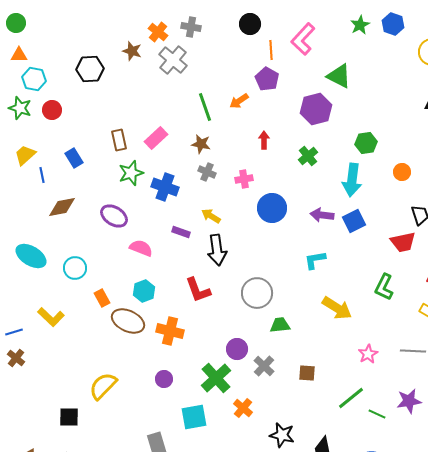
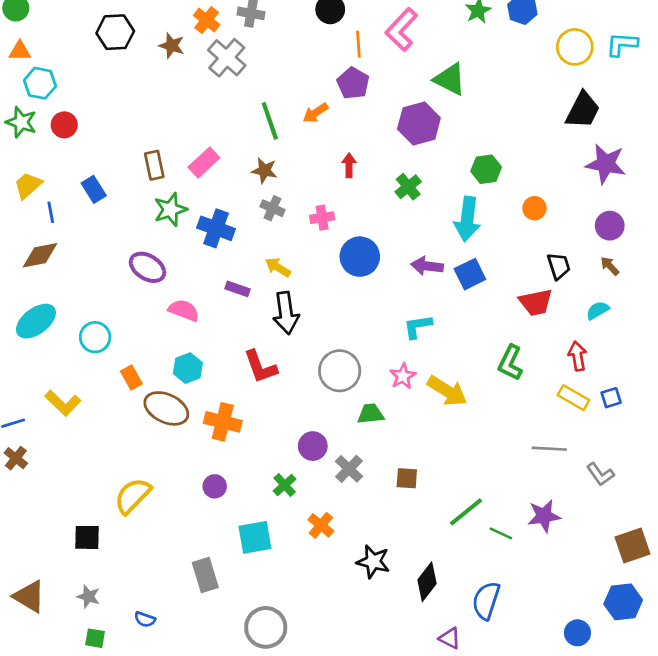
black hexagon: (90, 69) -> (115, 32), moved
brown diamond: (62, 207) -> (40, 255), moved
cyan ellipse: (31, 256) -> (36, 321), turned -68
pink star: (368, 354) -> (403, 376), moved
green cross: (216, 378) -> (285, 485), size x0.6

